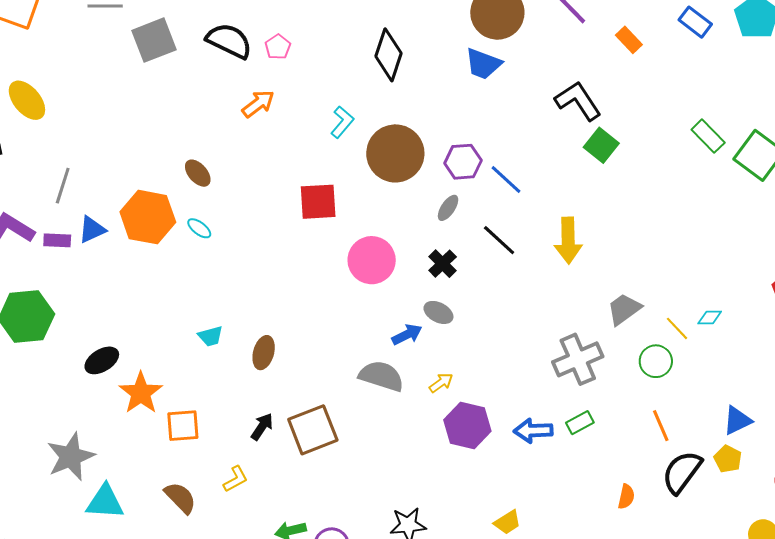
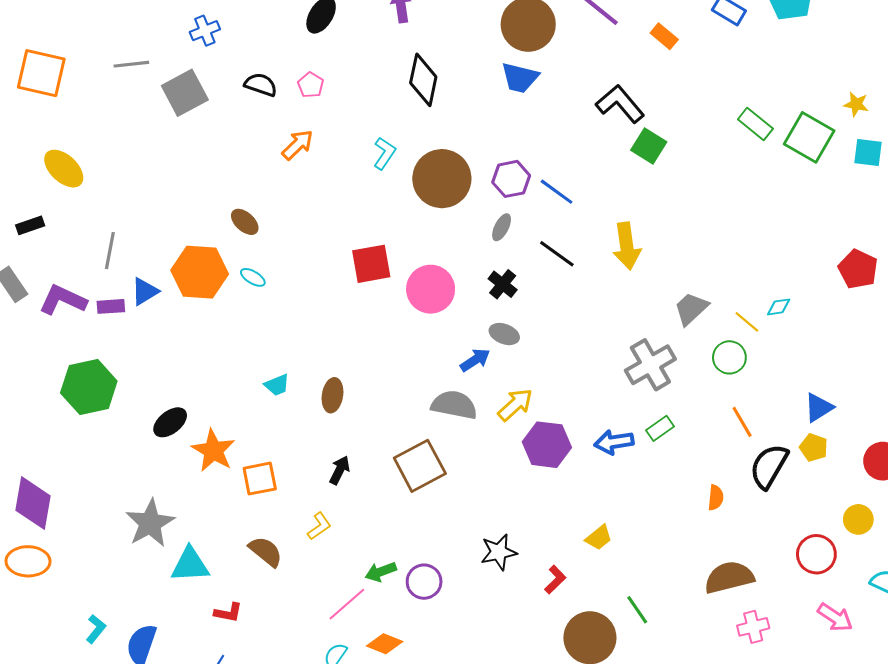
black semicircle: (229, 41) -> (261, 85), size x0.7
red square: (318, 202) -> (371, 264), moved
yellow arrow: (441, 383) -> (515, 405), size x1.5
brown square: (313, 430) -> (420, 466), moved

